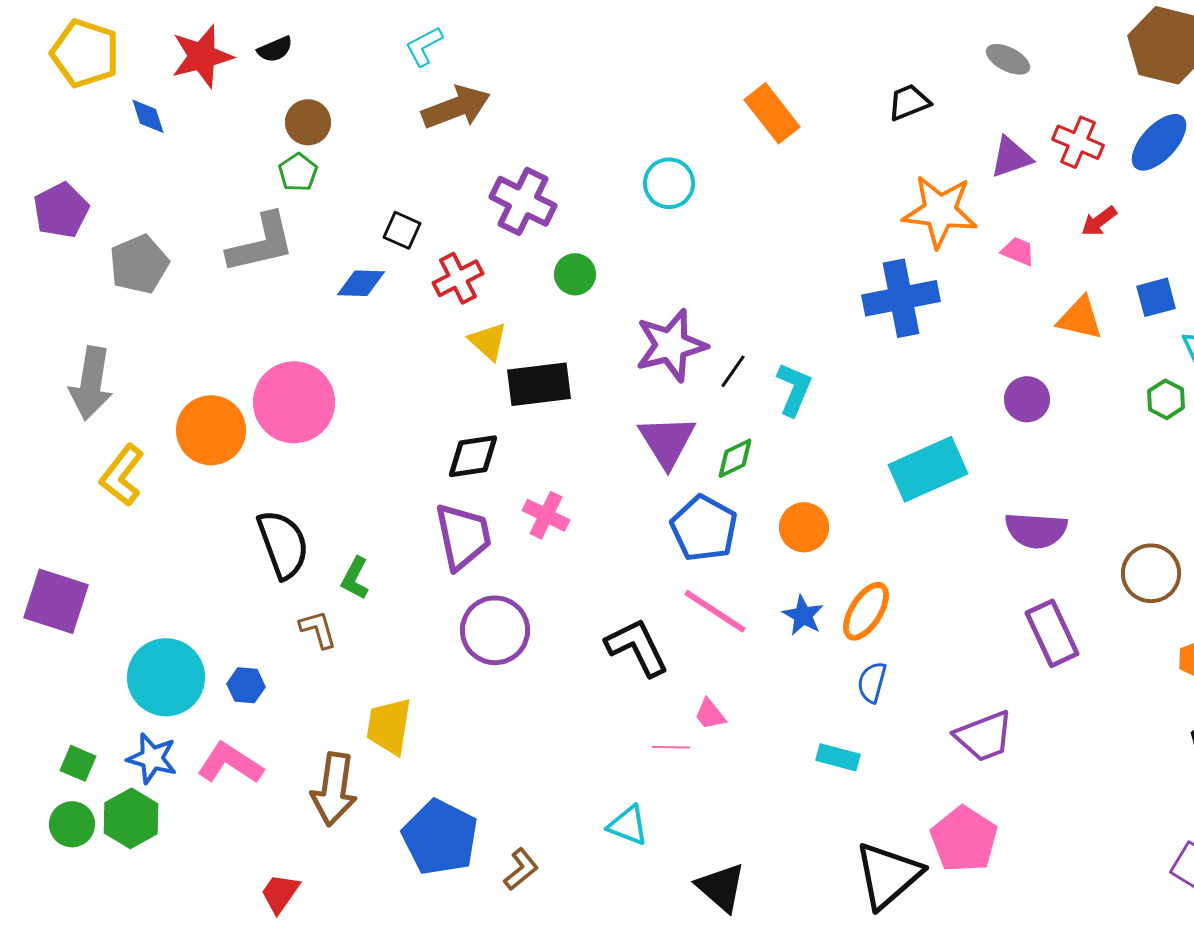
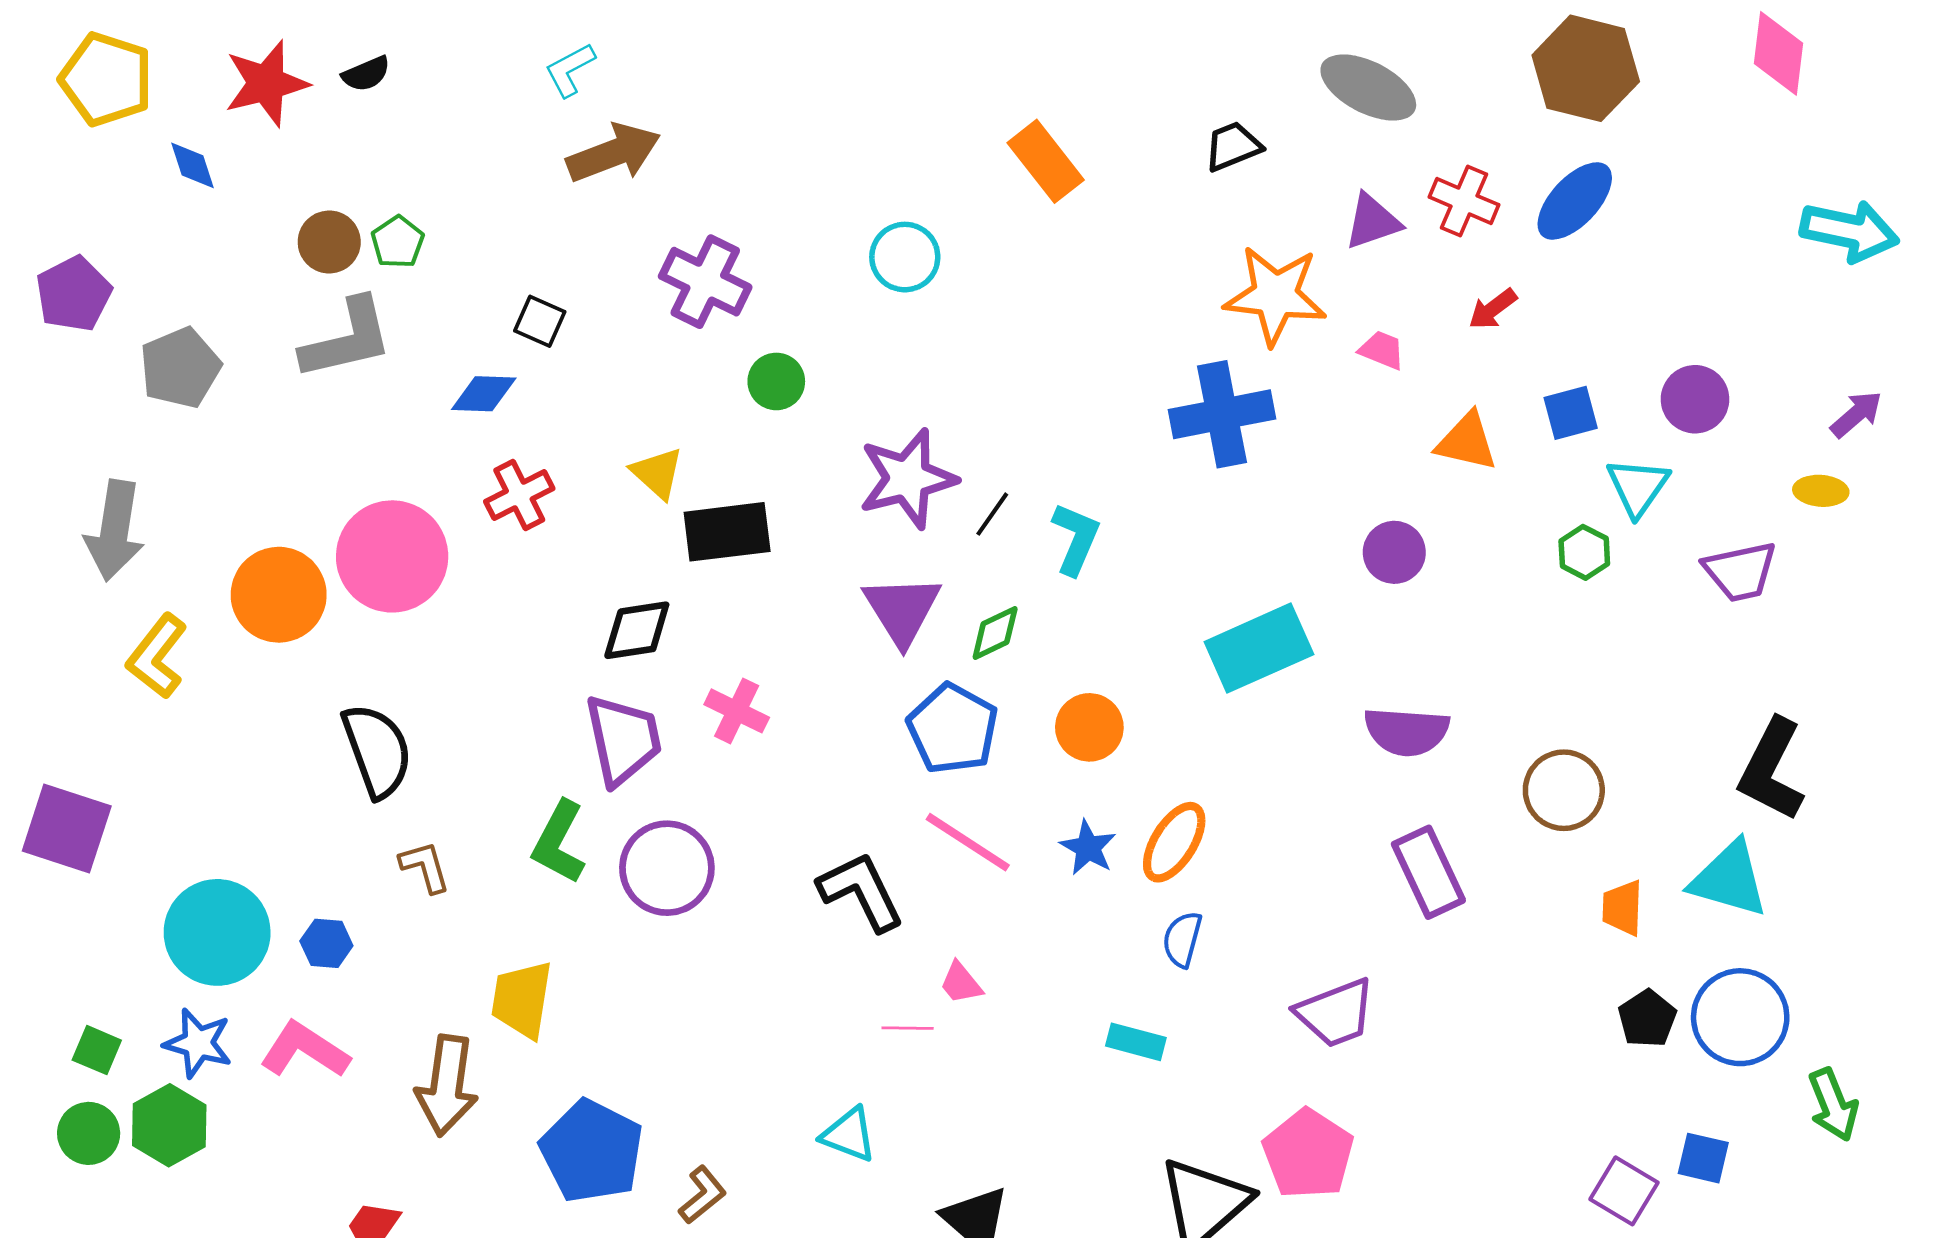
gray ellipse: (1008, 59) -> (1368, 88), size x1.6
brown circle: (308, 122) -> (329, 242), moved
red cross: (458, 278) -> (519, 495), moved
green L-shape: (355, 578) -> (559, 842), moved, size x1.4

